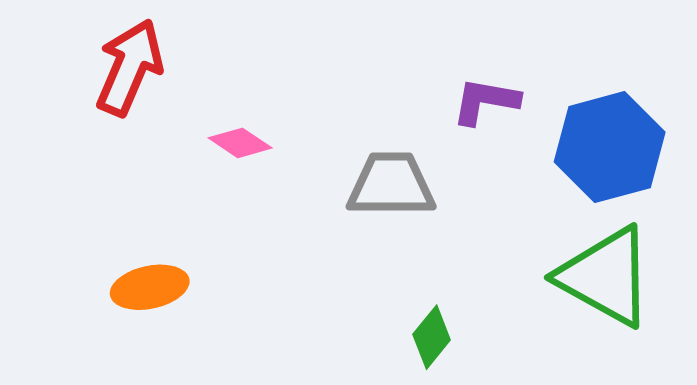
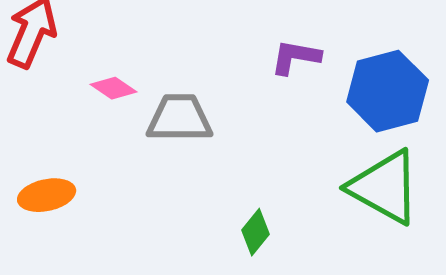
gray trapezoid: (391, 185) -> (180, 118), moved

